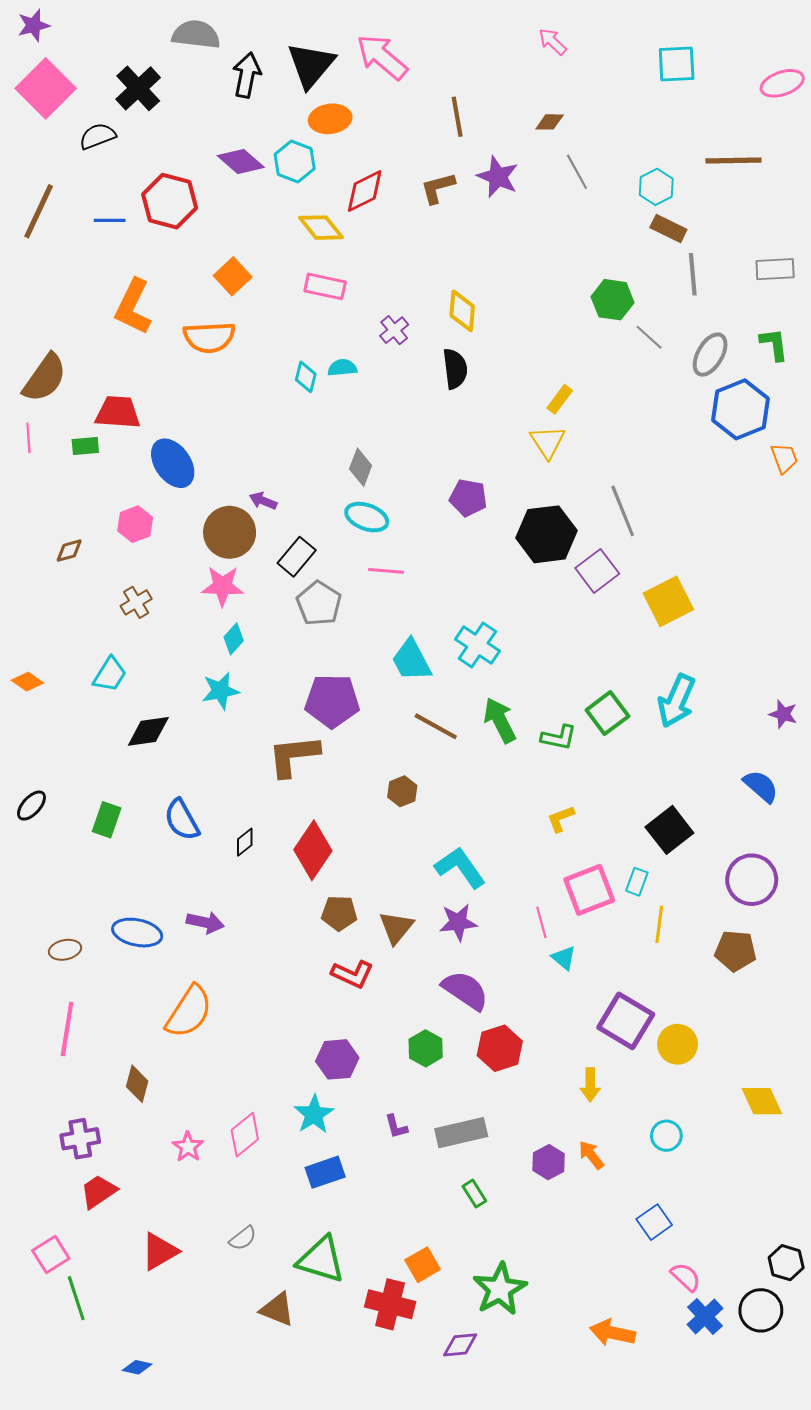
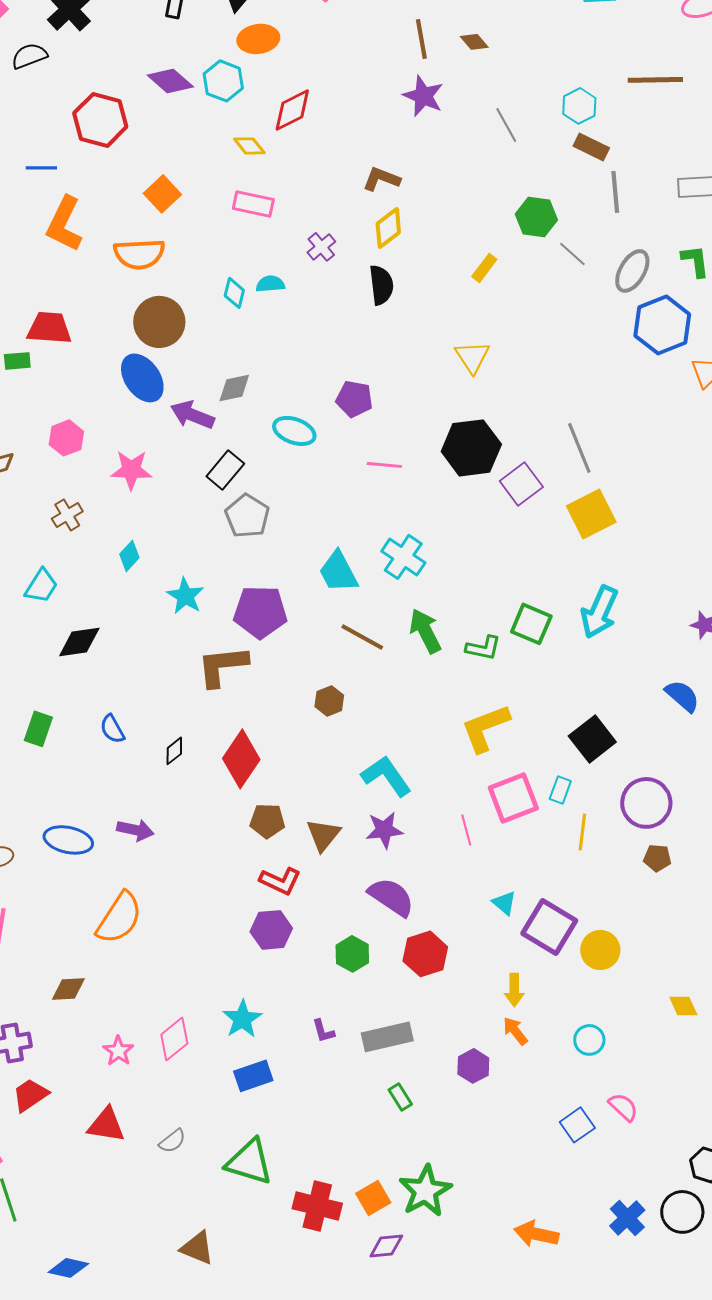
brown line: (457, 117) -> (421, 39), moved
brown diamond: (550, 122) -> (474, 42), turned 48
gray line: (577, 172) -> (506, 125), moved
brown L-shape: (438, 188) -> (381, 179), moved, turned 36
blue line: (110, 220) -> (41, 168), moved
yellow diamond: (321, 228) -> (249, 146), size x0.7
yellow diamond: (462, 311) -> (388, 228), turned 48
yellow rectangle: (560, 399) -> (484, 268), moved
blue ellipse: (173, 463) -> (142, 378), moved
gray diamond: (361, 467) -> (234, 388), moved, turned 57
purple pentagon: (468, 498) -> (354, 399), moved
purple arrow: (263, 501) -> (192, 415), size x1.6
gray line: (623, 511) -> (579, 448), moved
brown circle: (230, 532) -> (159, 322), moved
pink line: (386, 571) -> (384, 465), moved
pink star: (222, 586) -> (131, 470), moved
cyan diamond: (234, 639) -> (129, 556), moved
cyan star: (220, 691) -> (185, 596), moved, turned -30
green square: (607, 713) -> (531, 624), turned -30
yellow L-shape: (561, 819) -> (485, 728), size x1.8
blue semicircle: (182, 820) -> (112, 729), size x0.7
purple circle: (752, 880) -> (646, 803), moved
brown pentagon: (735, 951) -> (657, 858), size x0.7
cyan triangle: (564, 958) -> (504, 903), moved
purple hexagon: (337, 1059) -> (271, 930), moved
brown diamond: (137, 1084) -> (68, 989), turned 72
yellow diamond: (762, 1101) -> (683, 1006), size x0.7
orange arrow: (591, 1155) -> (515, 1031), moved
red triangle: (159, 1251) -> (106, 1125), moved, turned 39
orange square: (423, 1265) -> (373, 1198), moved
pink semicircle: (686, 1277) -> (623, 1107), moved
brown triangle: (277, 1309) -> (197, 1248), moved
blue diamond: (137, 1367) -> (68, 1268), size x1.4

